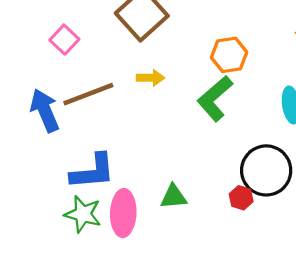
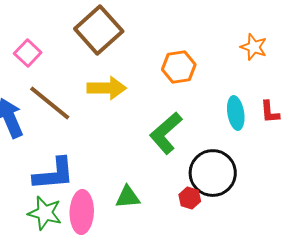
yellow arrow: (151, 78) -> (107, 88), size x1.5
brown line: (88, 94) -> (50, 103), turned 60
green L-shape: (215, 98) -> (166, 133), moved

